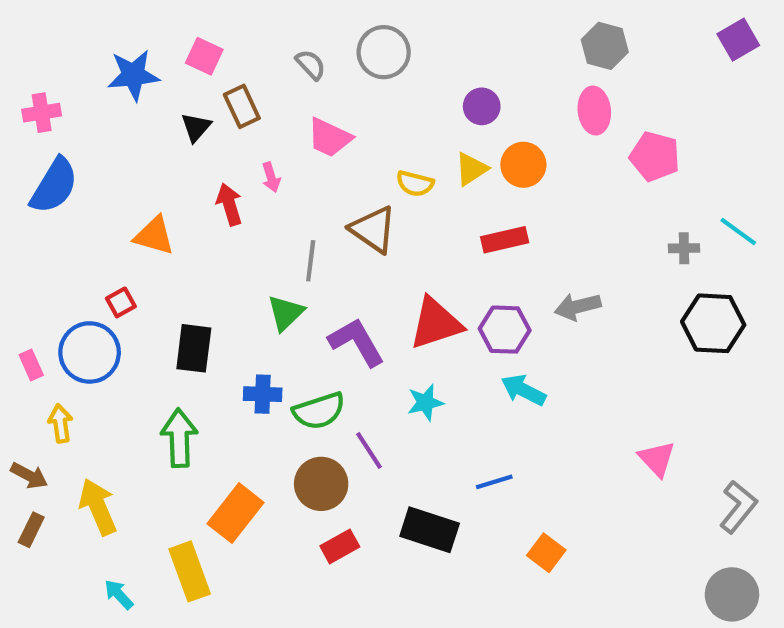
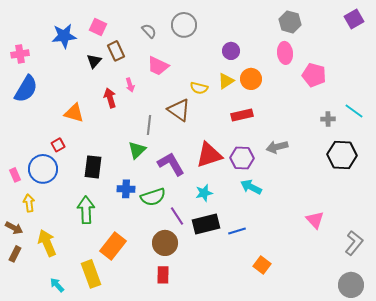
brown circle: (321, 484) -> (165, 243), moved
black rectangle: (430, 530) -> (206, 224), moved, turned -32
red rectangle: (340, 546) -> (163, 275), moved, turned -60

